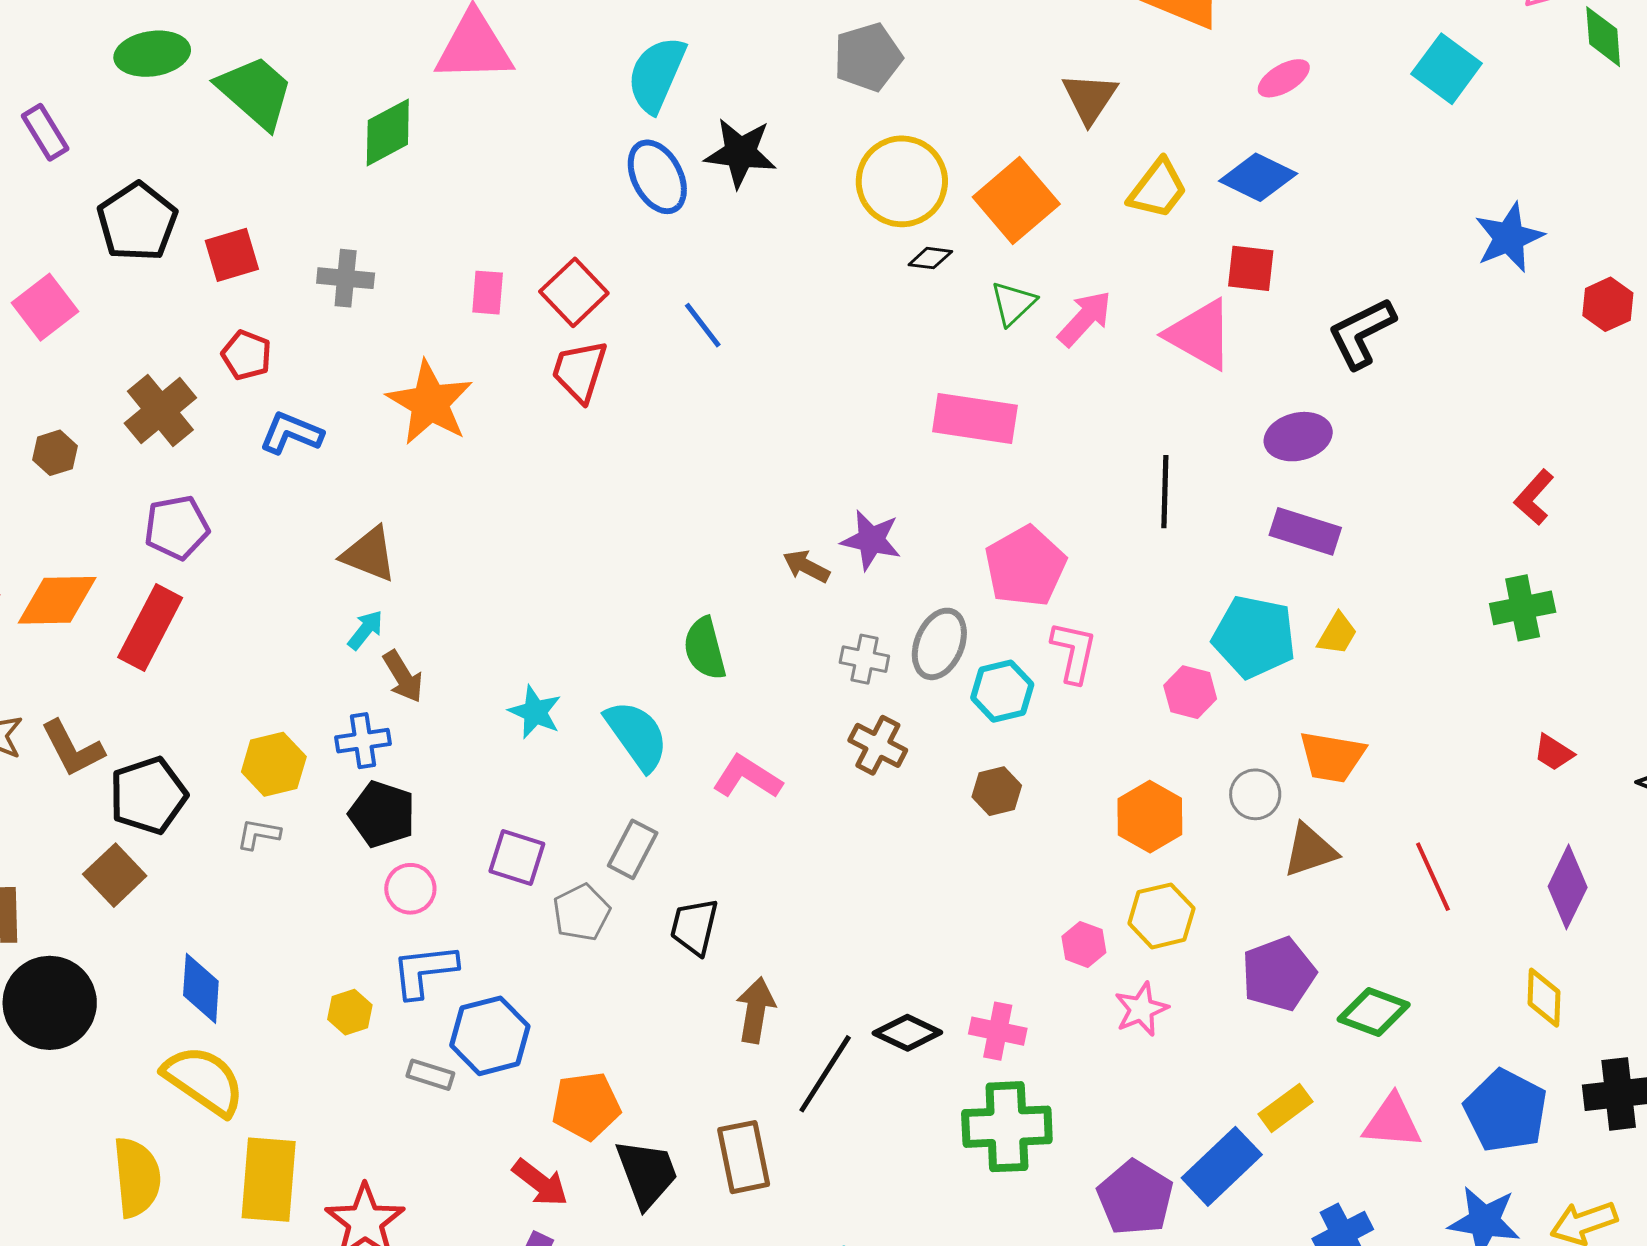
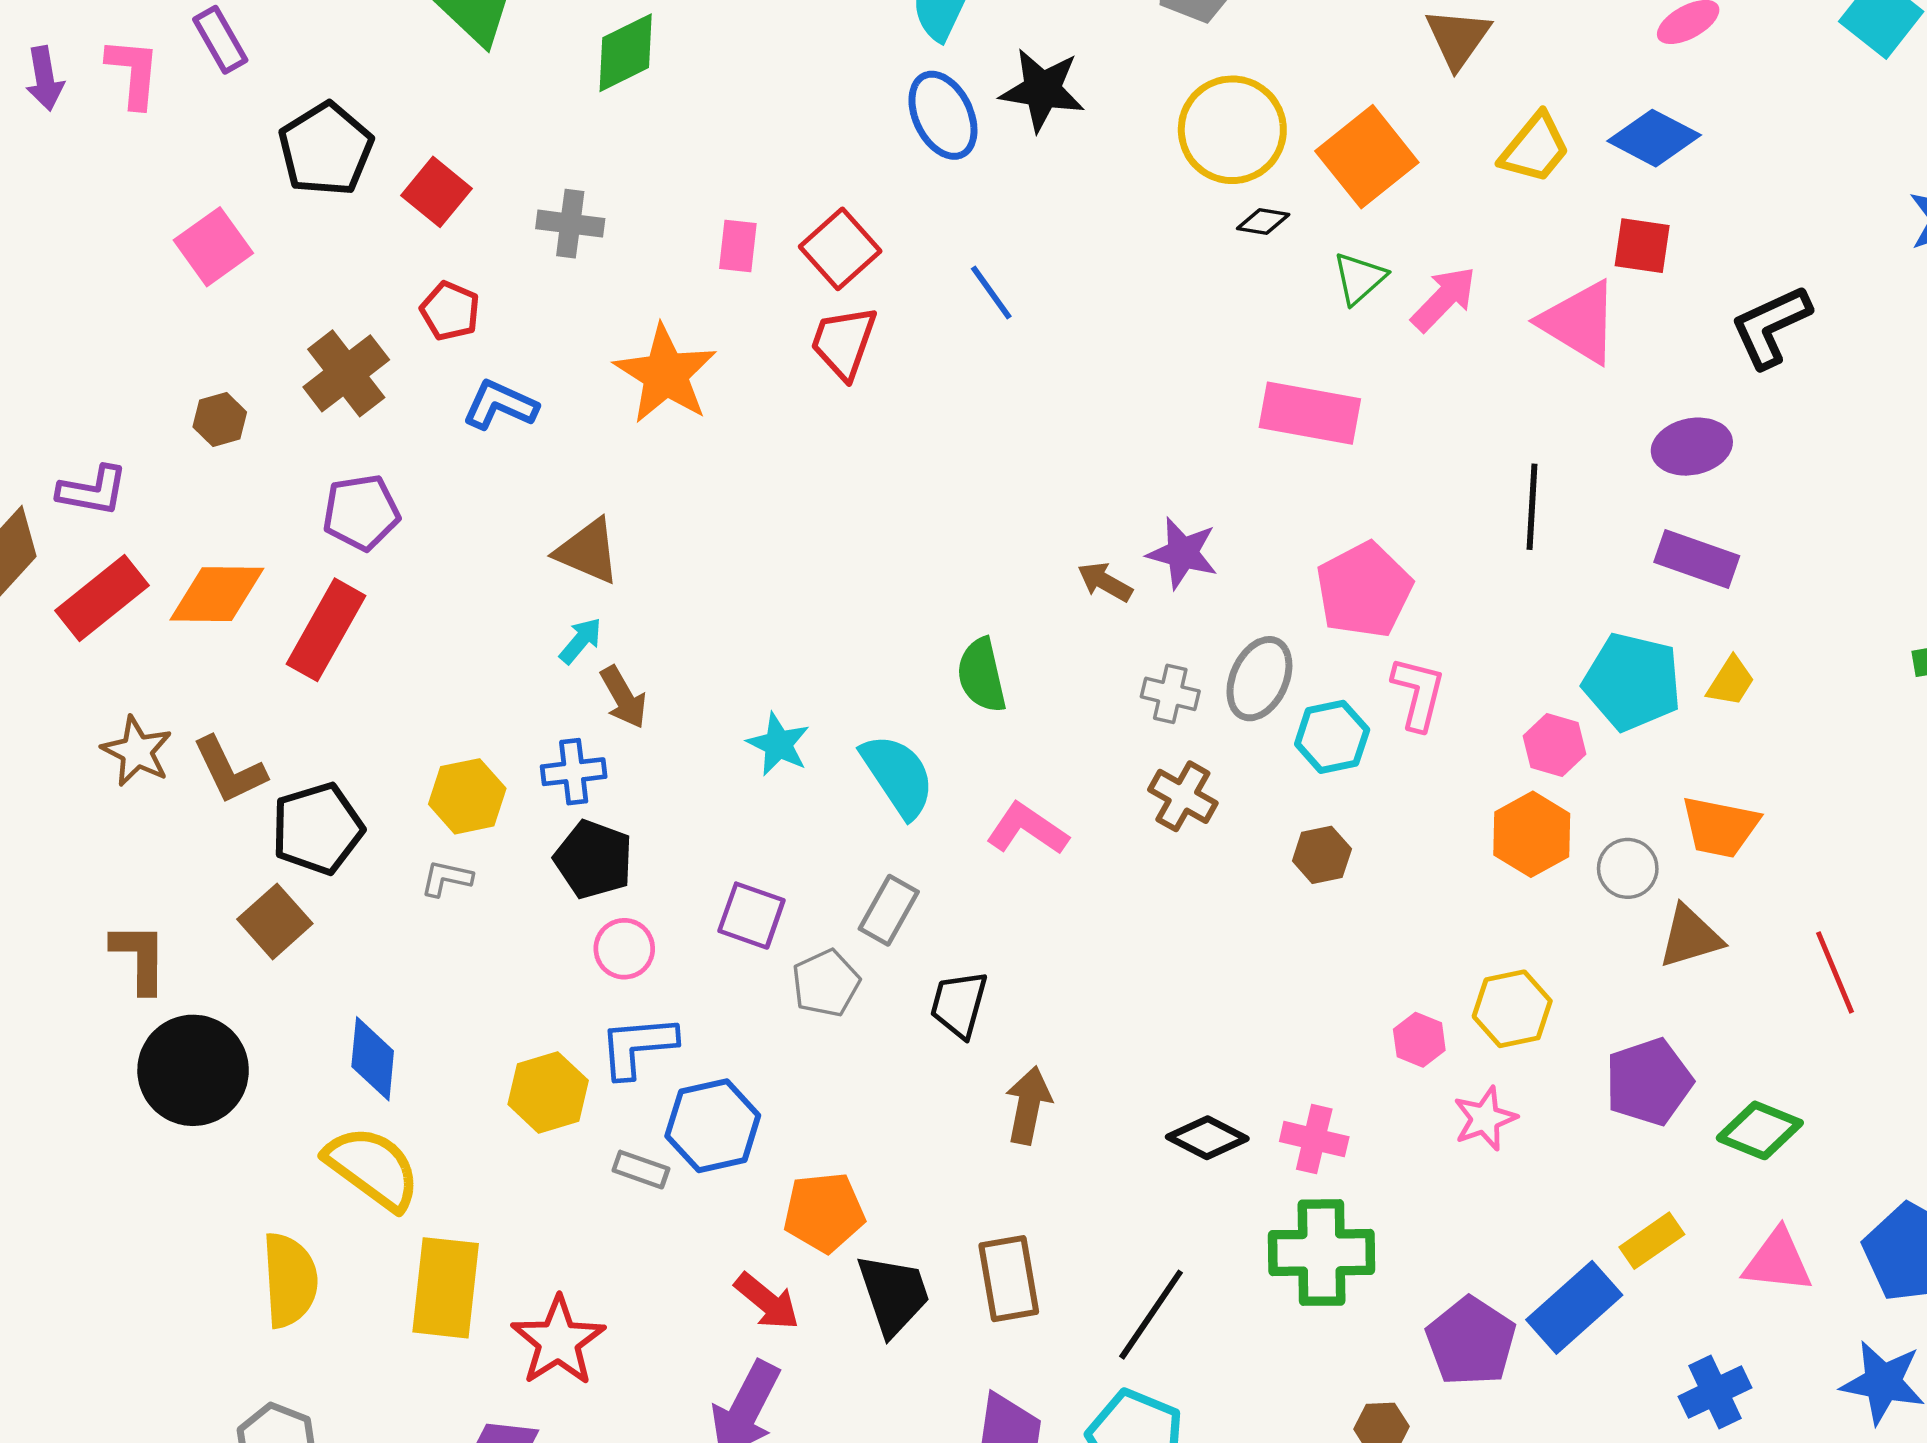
red square: (232, 255) -> (436, 192), turned -36
orange hexagon: (1150, 817) -> (1532, 834), moved
yellow hexagon: (350, 1012) -> (548, 1092), size x1.5
black line: (825, 1074) -> (1151, 1315), moved

